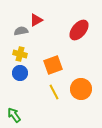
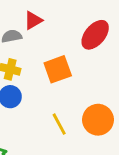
orange square: (53, 65) -> (58, 69), moved

